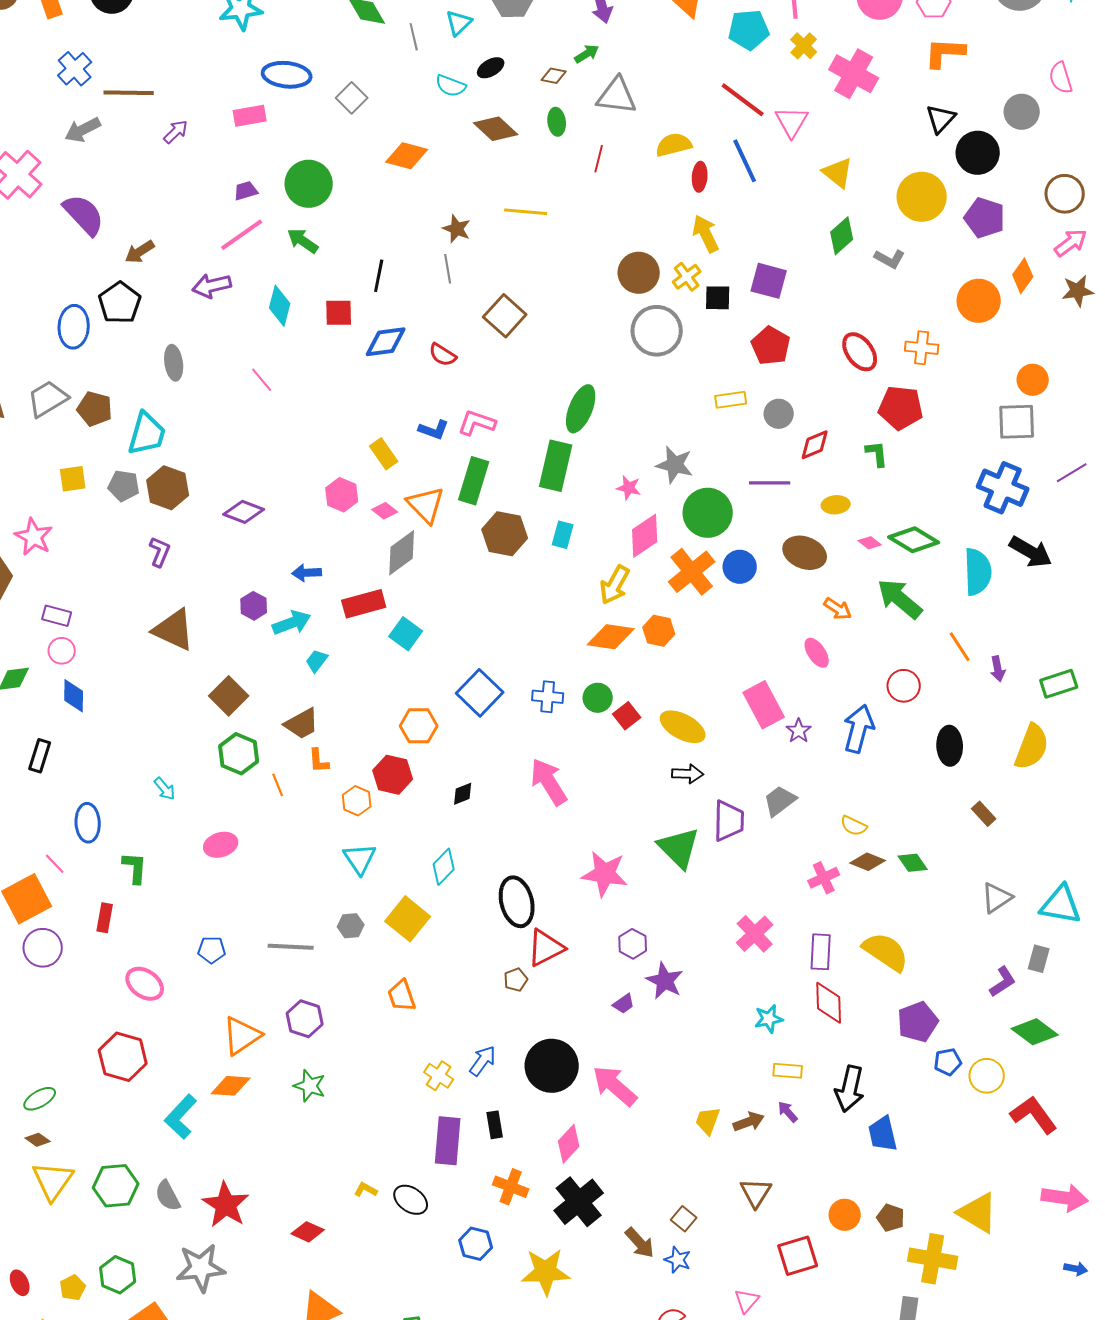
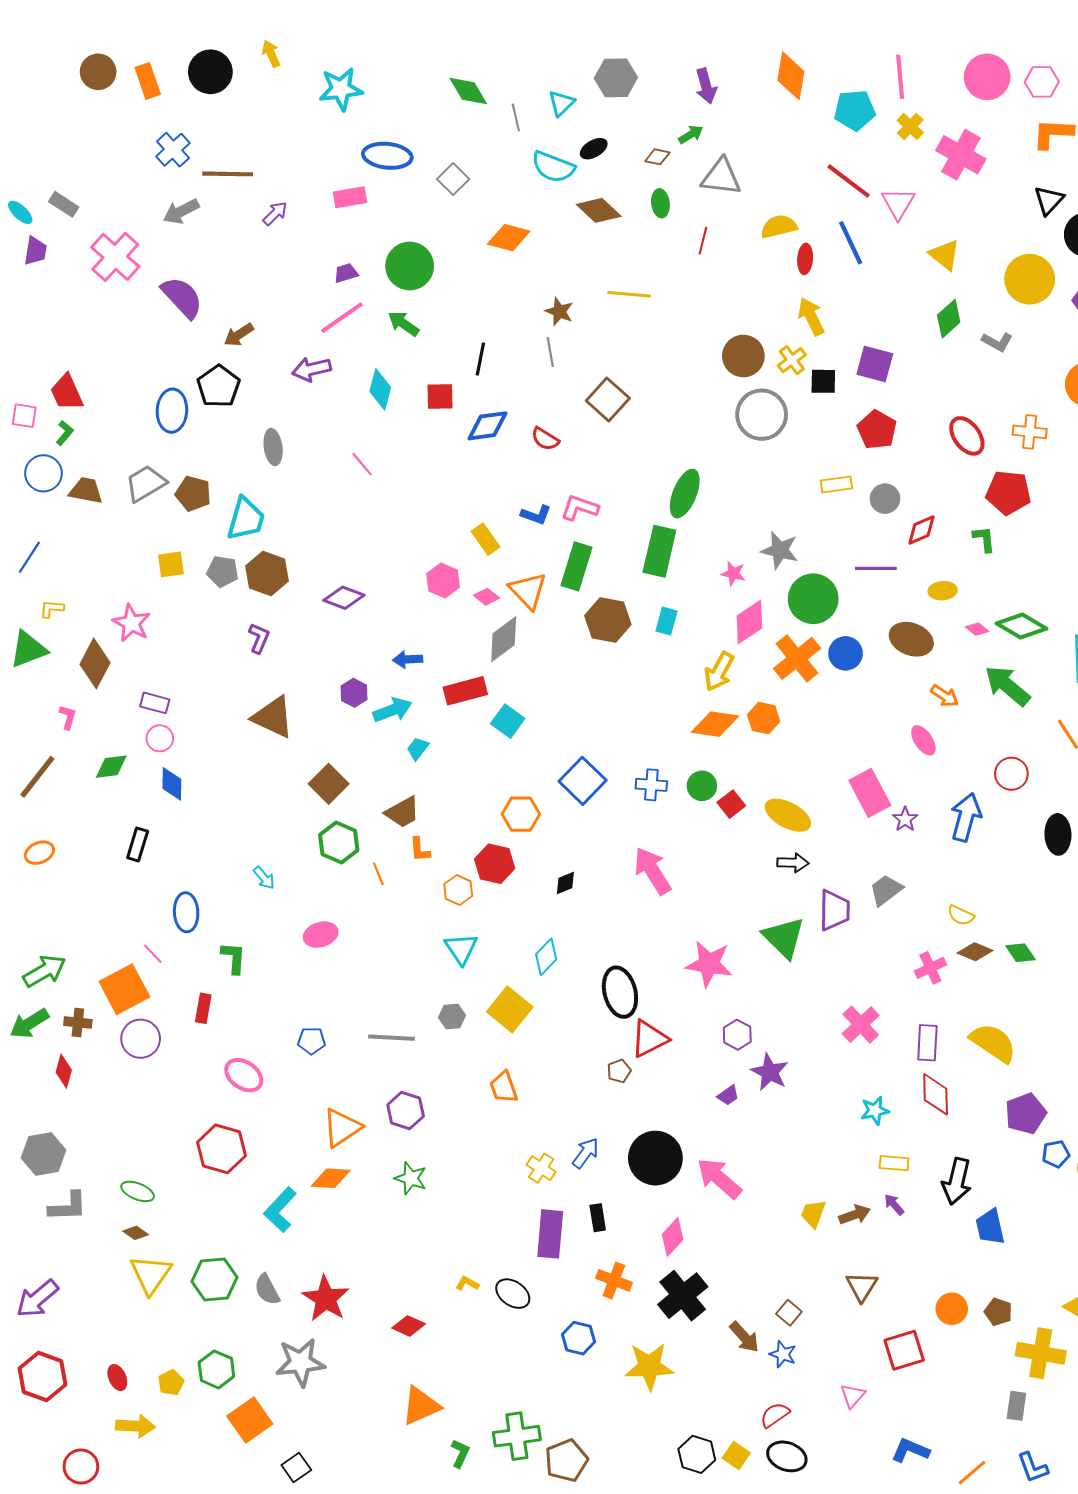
cyan semicircle: (451, 86) -> (553, 167), size x1.4
green ellipse: (40, 1099) -> (138, 1191), turned 52

